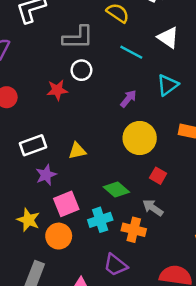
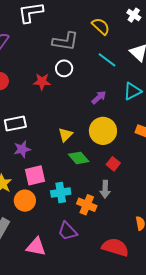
yellow triangle: (77, 151) -> (66, 135), moved, turned -42
green diamond: (116, 190) -> (79, 158), moved
gray arrow: (153, 208) -> (105, 189), turned -132

